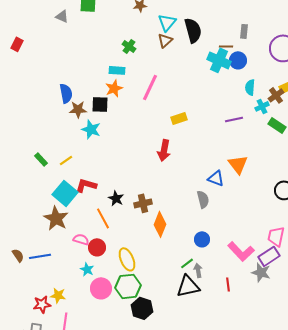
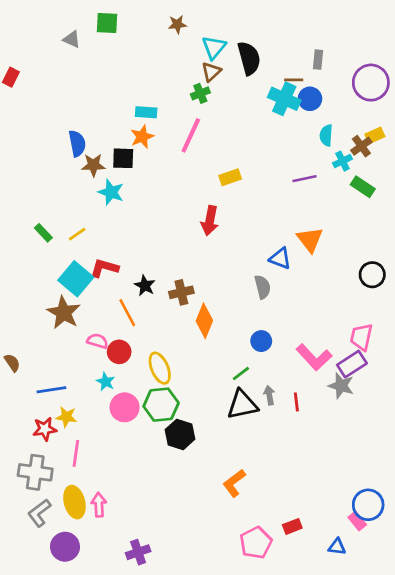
green cross: (129, 46) -> (200, 93), moved, turned 32
blue line: (40, 256) -> (51, 390), moved
gray arrow: (198, 270) -> (269, 395), moved

